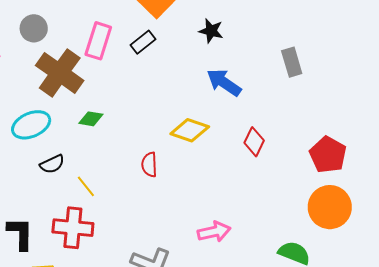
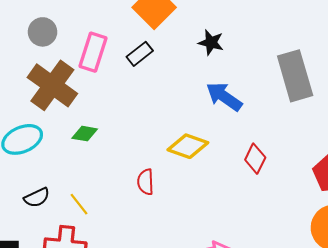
gray circle: (34, 28) -> (43, 32), moved
gray rectangle: (292, 62) -> (295, 76), size x1.6
black semicircle: (52, 164) -> (37, 198), moved

